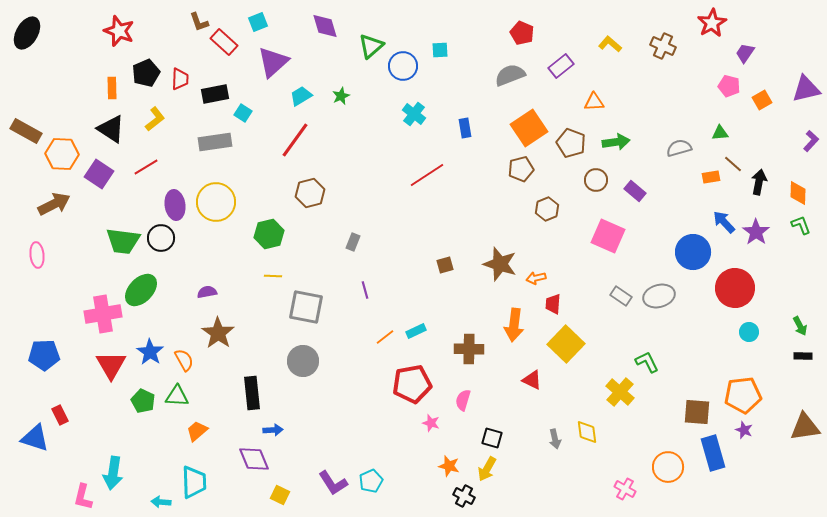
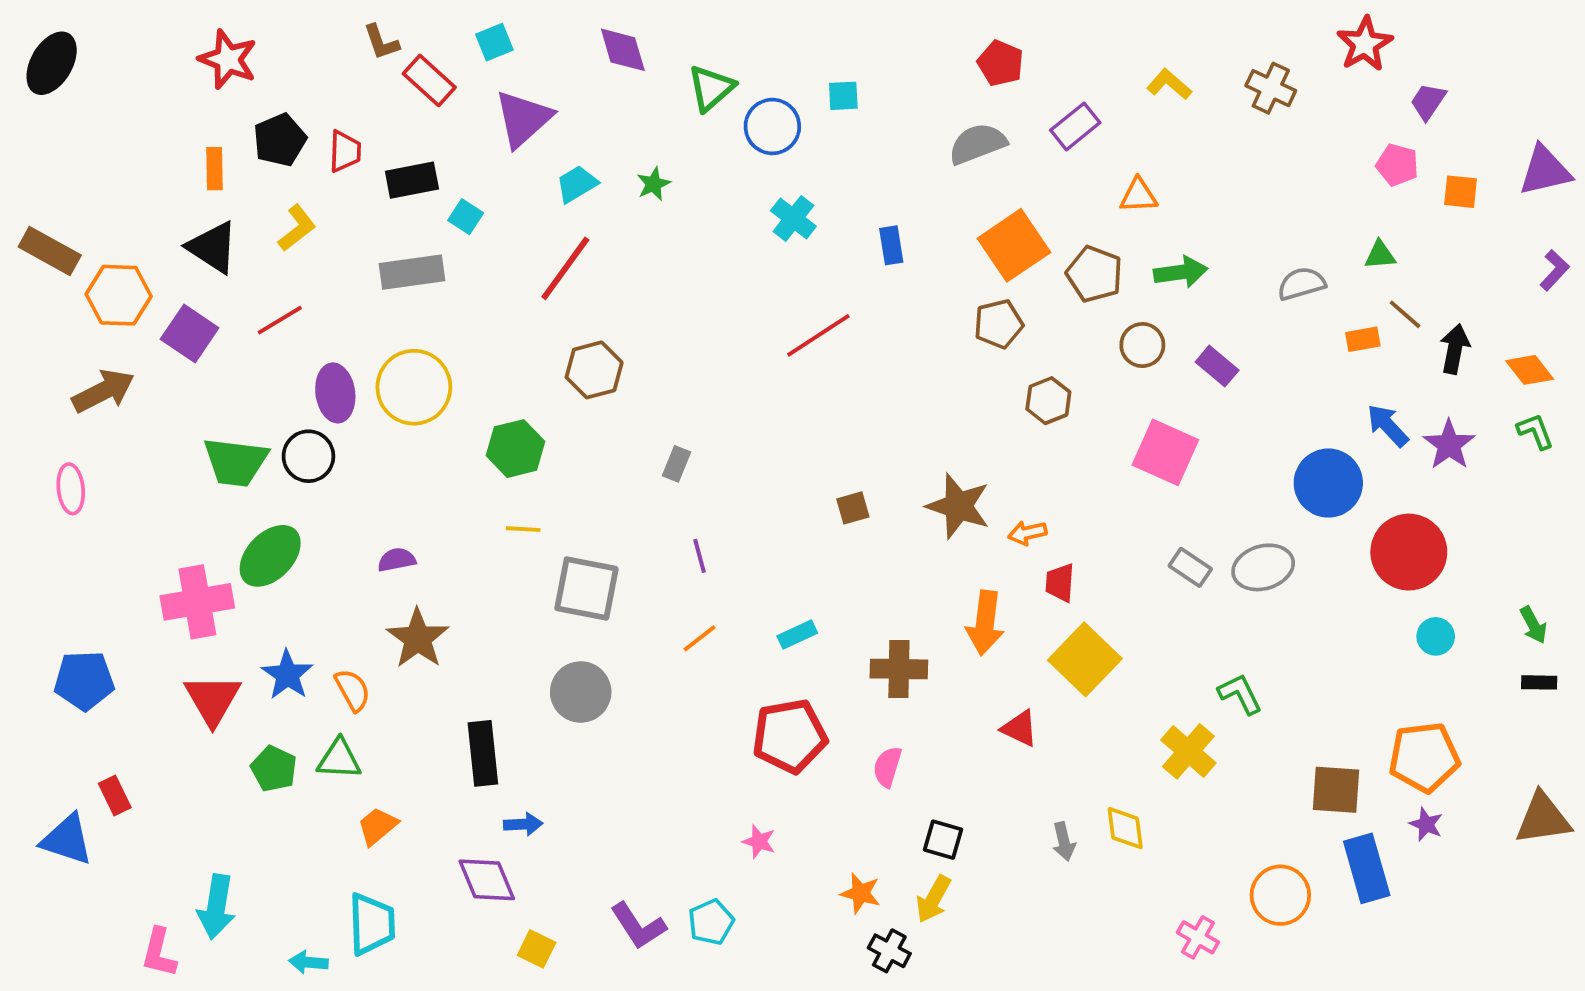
orange square: (762, 100) -> (1461, 192), turned 36
orange diamond: (798, 193) -> (1530, 370), turned -40
orange line: (385, 337) -> (700, 638), moved
pink star: (431, 423) -> (759, 842), moved

